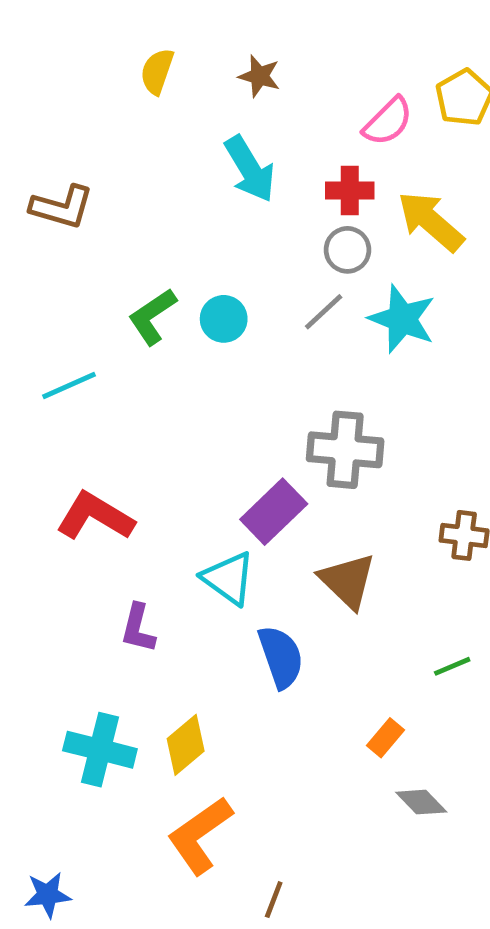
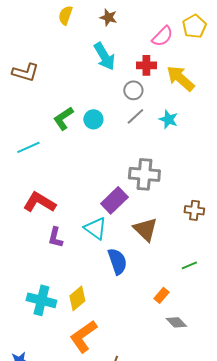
gray circle: (347, 250) -> (133, 90), moved
cyan star: (402, 319) -> (168, 119), size x0.7
purple L-shape: (138, 628) -> (55, 237), moved

